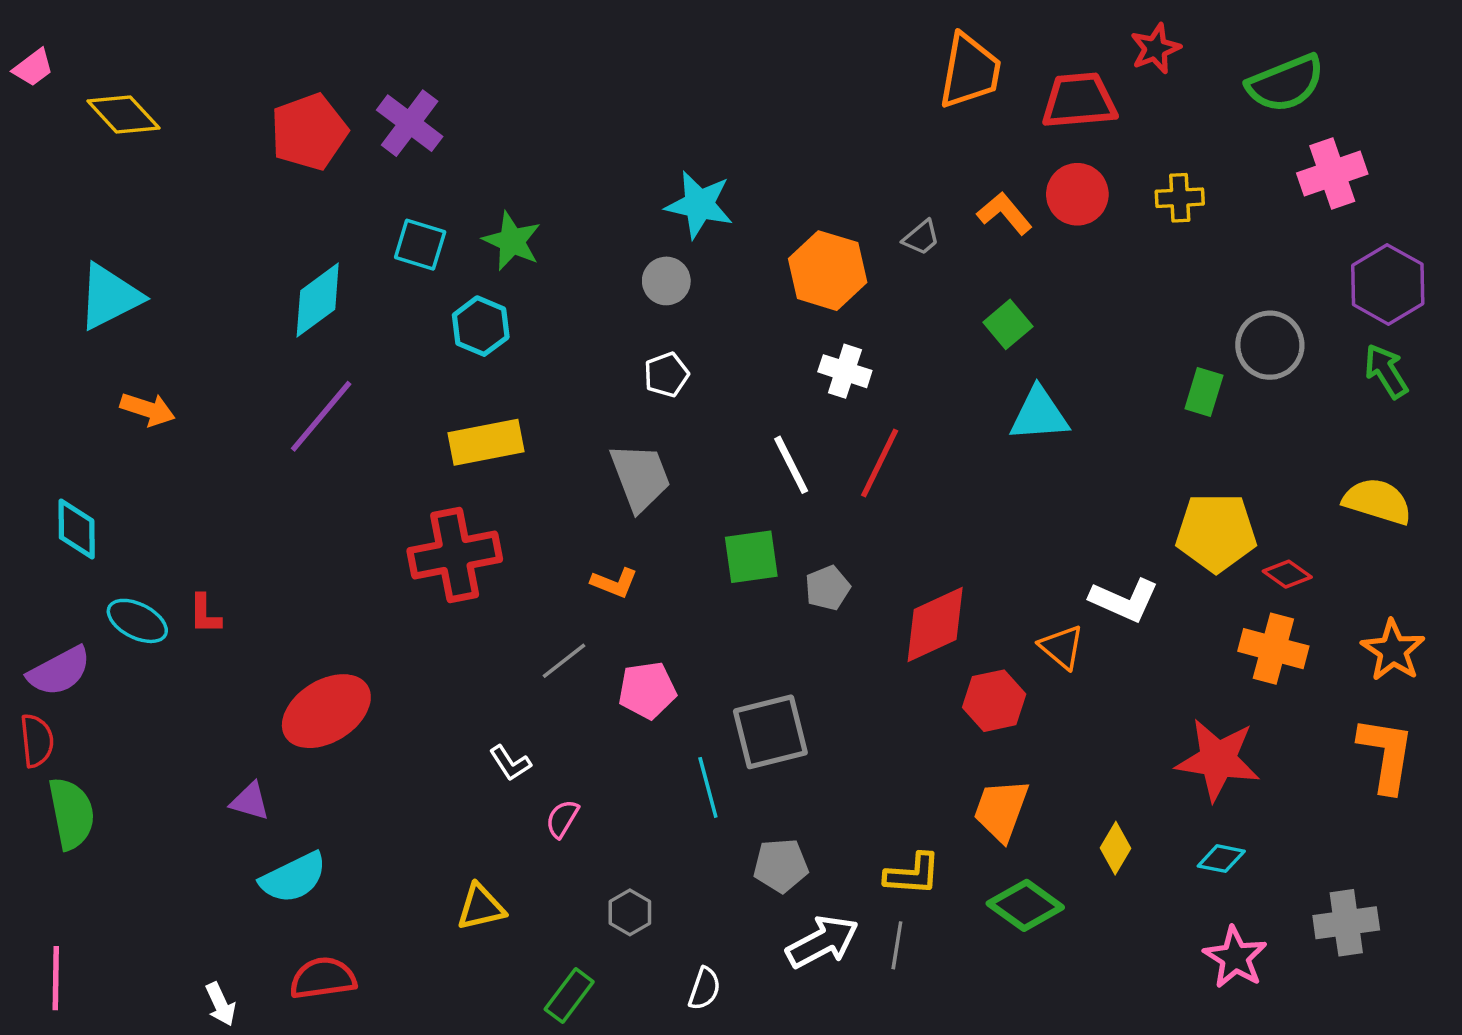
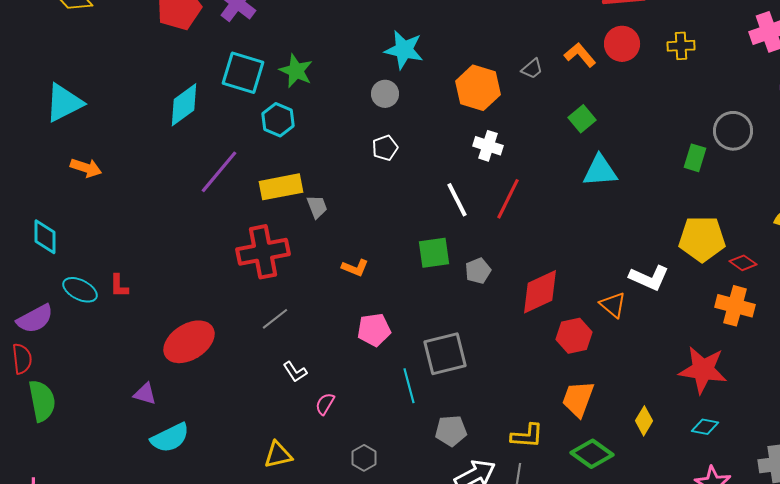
cyan square: (420, 245) -> (243, 73), size x1.4
purple line: (321, 416) -> (219, 172), moved
gray trapezoid: (640, 477) -> (317, 207), moved, size x0.6
gray line: (564, 661) -> (275, 319), moved

